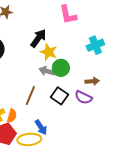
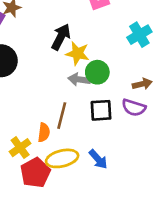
black square: (59, 96) -> (101, 110), turned -30
orange semicircle: (12, 116) -> (44, 132), moved
blue arrow: (41, 127) -> (98, 159), moved
yellow ellipse: (29, 139) -> (62, 158), moved

